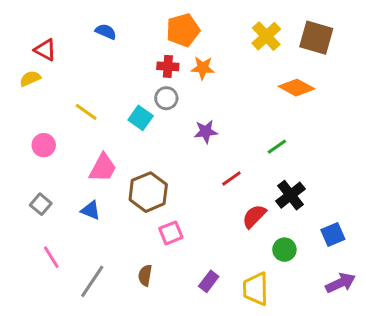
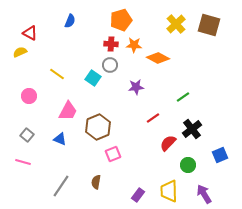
blue semicircle: (106, 32) -> (70, 21), turned 88
orange diamond: (297, 88) -> (158, 58), moved
pink line: (51, 257) -> (23, 162), moved, turned -42
purple rectangle: (209, 281) -> (138, 195), moved
purple arrow: (340, 283) -> (204, 194), moved, turned -96

